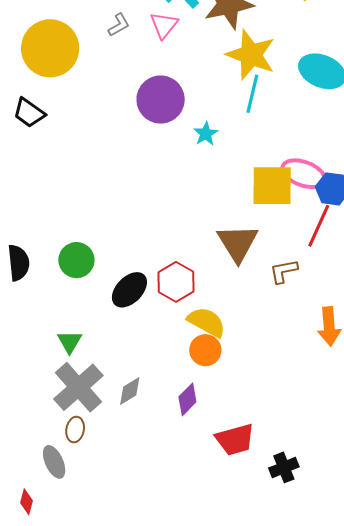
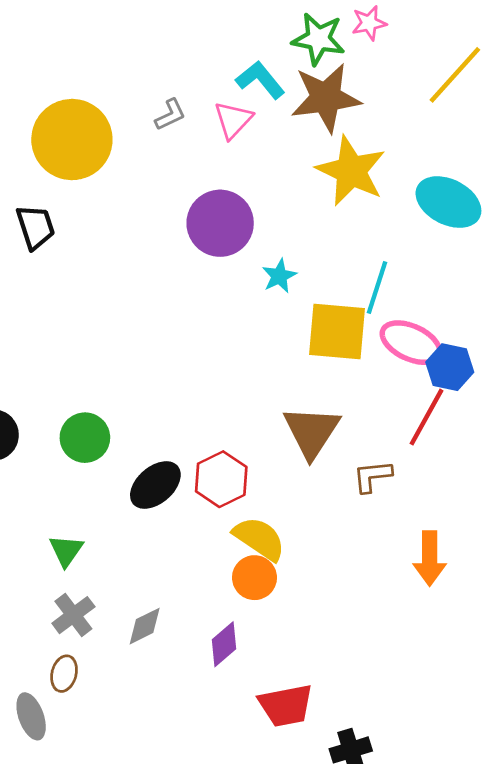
cyan line: (252, 94) -> (377, 287), moved
black trapezoid: (29, 113) -> (35, 227), turned -148
yellow square: (272, 186) -> (337, 332), moved
gray cross: (78, 387) -> (73, 615), size x0.6

